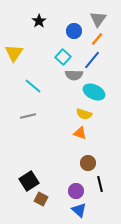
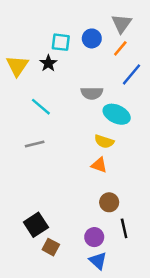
black star: (39, 21) -> (48, 63), moved
cyan square: (63, 57) -> (61, 42), moved, turned -35
blue line: (92, 60) -> (131, 74), moved

